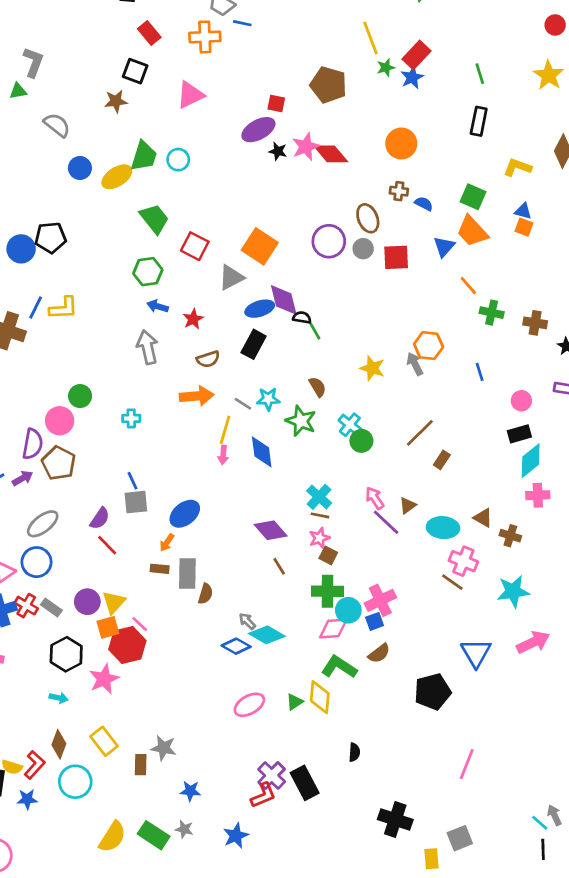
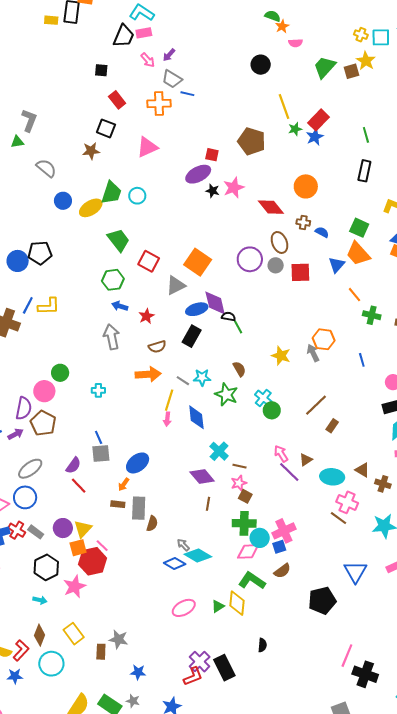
red diamond: (331, 154) -> (271, 207), moved
cyan cross: (319, 497) -> (219, 451), moved
brown line: (279, 566) -> (208, 504), turned 40
black cross: (395, 819) -> (365, 674), moved

